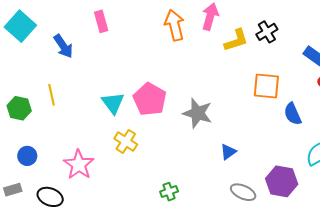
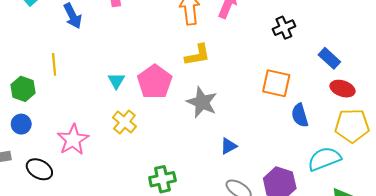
yellow L-shape: (236, 40) -> (197, 55), moved
cyan triangle: (113, 103) -> (116, 81), size x0.7
green hexagon: (19, 108) -> (23, 89), moved
green cross: (169, 192) -> (162, 179), size x1.4

